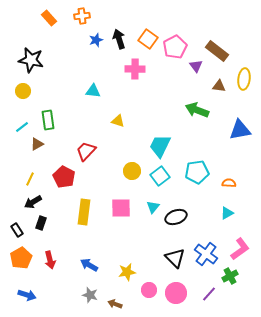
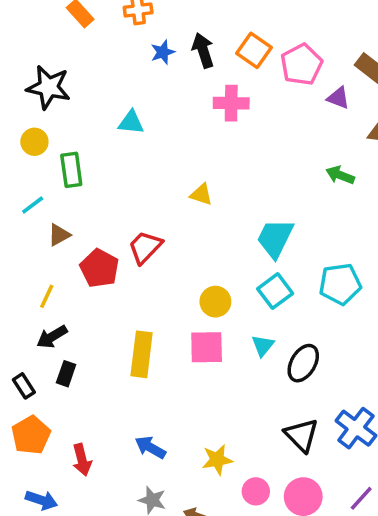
purple triangle: (196, 66) -> (338, 98), turned -32
cyan triangle: (93, 91) -> (131, 122), moved
green arrow: (197, 110) -> (340, 175), size x0.7
green rectangle: (48, 120) -> (71, 170), moved
yellow circle: (132, 171) -> (215, 302), moved
red pentagon: (64, 177) -> (99, 268), moved
black ellipse: (176, 217) -> (303, 363), turned -40
red arrow: (50, 260) -> (82, 460), moved

